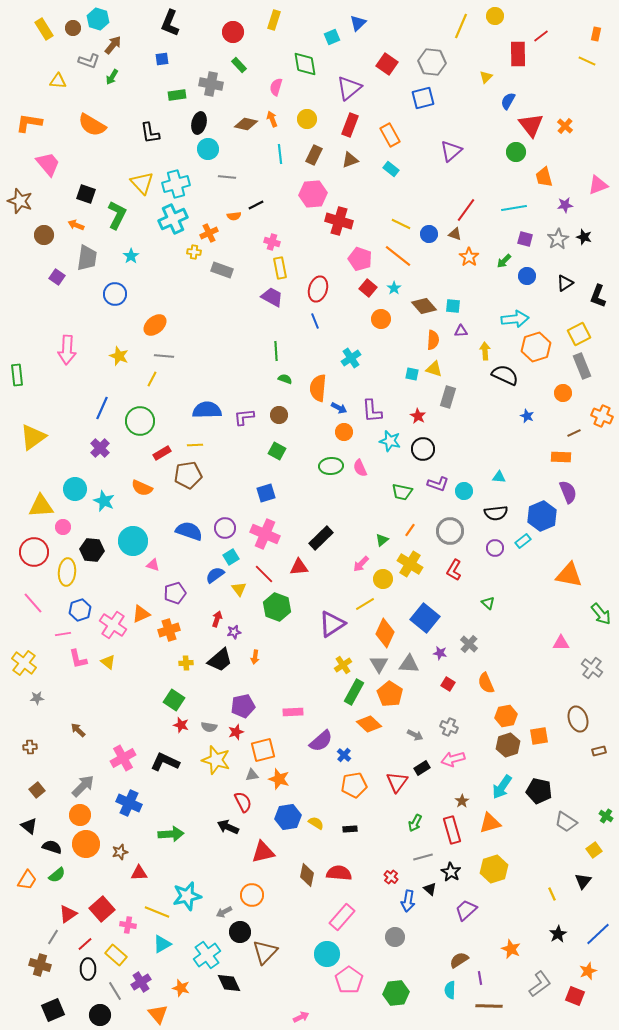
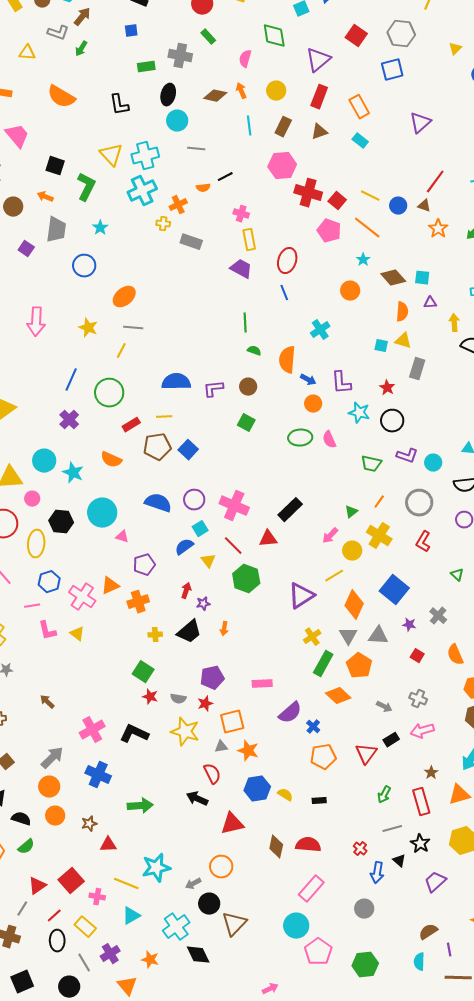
red square: (368, 288) -> (337, 201), moved
blue square: (266, 493) -> (188, 450), moved, turned -30
orange circle: (86, 844) -> (55, 816), size x0.7

